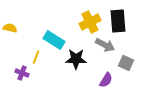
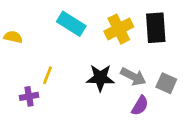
cyan rectangle: (54, 40) -> (71, 24), moved
gray arrow: (105, 45) -> (133, 77), moved
purple cross: (22, 73) -> (29, 96), turned -32

